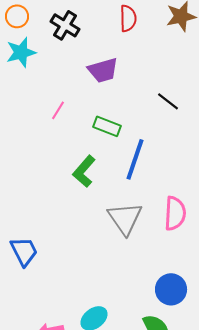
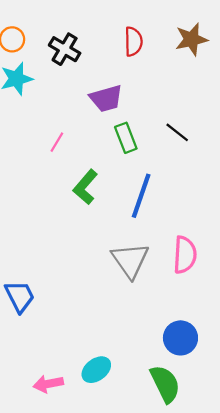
green rectangle: (107, 126) -> (126, 138), moved, turned 48
green L-shape: (84, 171) -> (85, 187), moved

